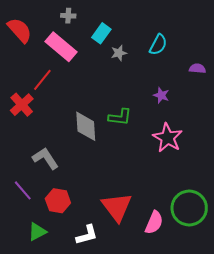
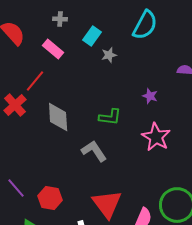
cyan semicircle: (158, 45) -> (145, 25), moved, size x1.4
pink rectangle: (61, 47) -> (53, 49), size x0.7
gray diamond: (86, 126) -> (58, 117), moved
gray L-shape: (45, 158) -> (94, 151), moved

